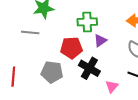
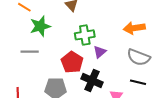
red pentagon: (71, 48) -> (72, 62), turned -30

